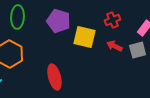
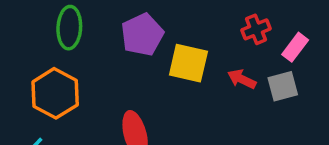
red cross: (112, 20) -> (256, 29), moved
purple pentagon: (58, 21) -> (142, 35), turned 30

